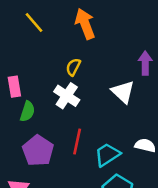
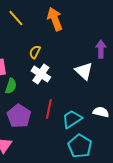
yellow semicircle: (73, 67) -> (35, 52), moved

